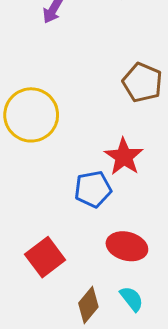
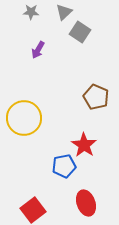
red ellipse: (127, 246) -> (86, 203), turned 55

